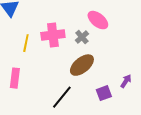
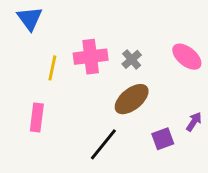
pink ellipse: (98, 20) -> (187, 57), moved

